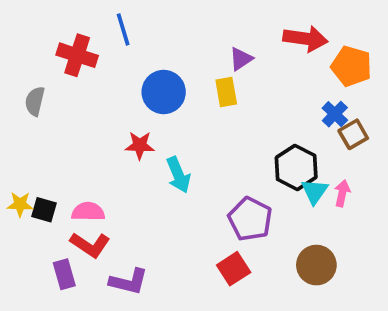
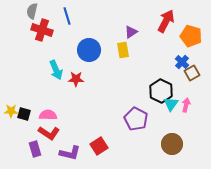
red arrow: (305, 39) -> (166, 21), turned -70
gray semicircle: (35, 101) -> (32, 11), moved
cyan arrow: (178, 175) -> (56, 70), moved
red square: (234, 269) -> (99, 146), moved

